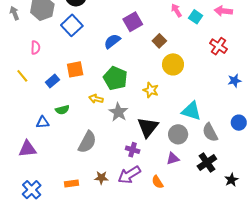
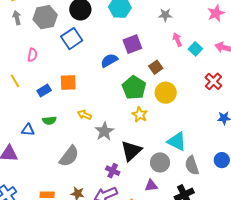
green pentagon: (115, 78) -> (134, 88), moved

